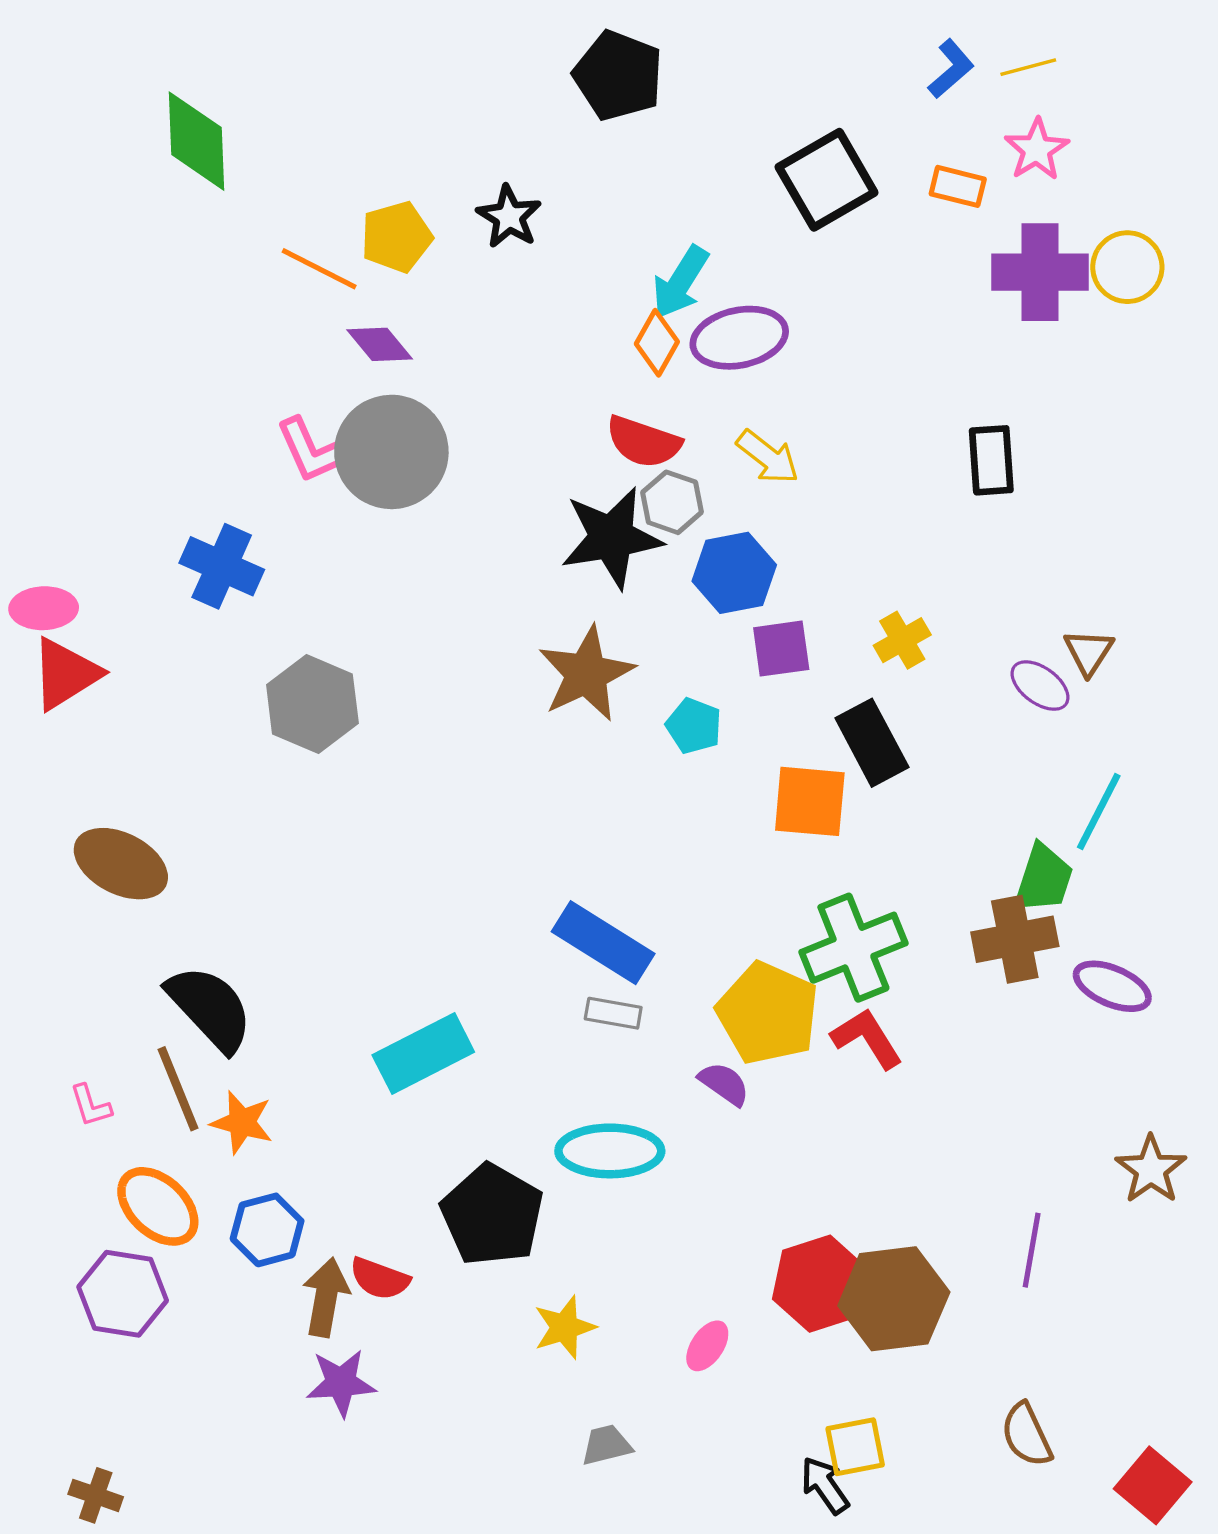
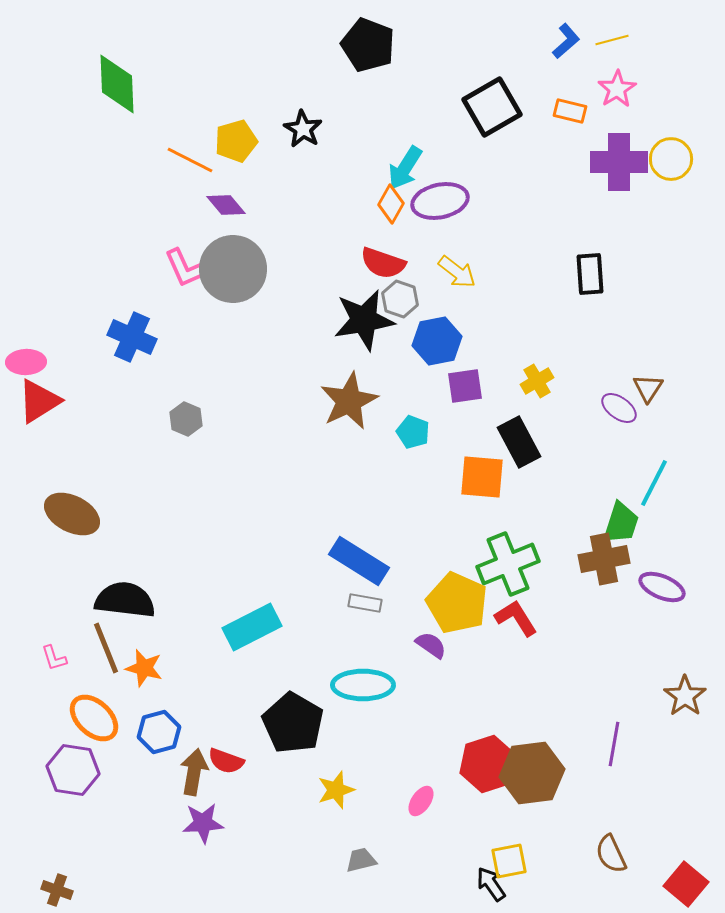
gray hexagon: (312, 704) -> (186, 419), size x0.6
black semicircle: (210, 1008) -> (125, 600), turned -40

